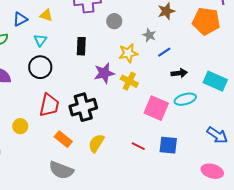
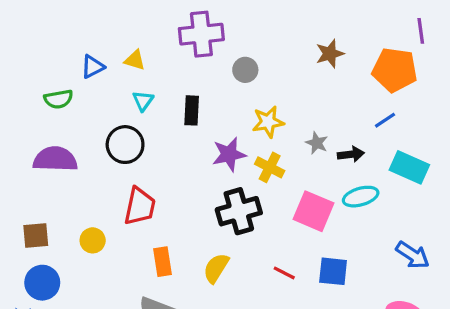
gray star: (149, 35) -> (317, 143), moved
cyan triangle: (40, 40) -> (143, 101), moved
blue line: (164, 52) -> (385, 120), moved
black cross: (83, 107) -> (239, 211), moved
orange rectangle: (63, 139) -> (162, 262), turned 42

